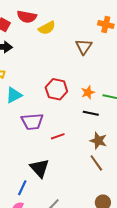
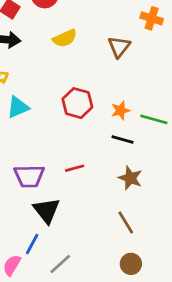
yellow semicircle: (47, 28) -> (65, 38), moved
purple trapezoid: (32, 122) -> (29, 176), moved
brown line: (96, 163) -> (126, 222), moved
blue line: (22, 188) -> (32, 244), moved

